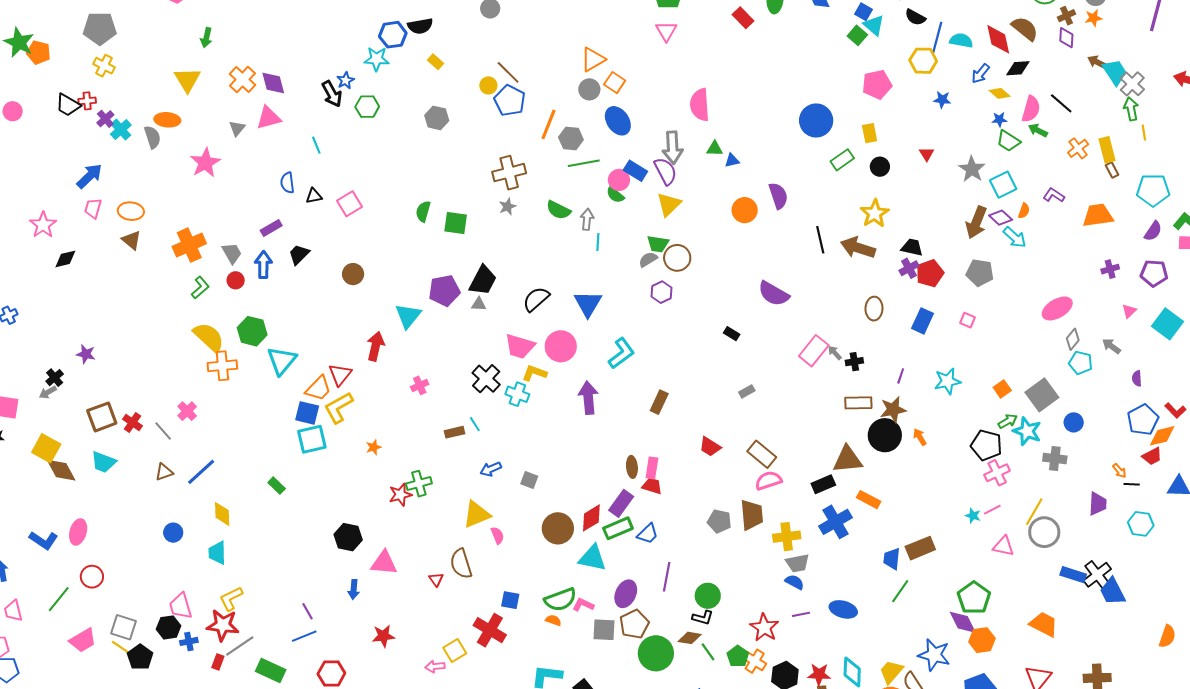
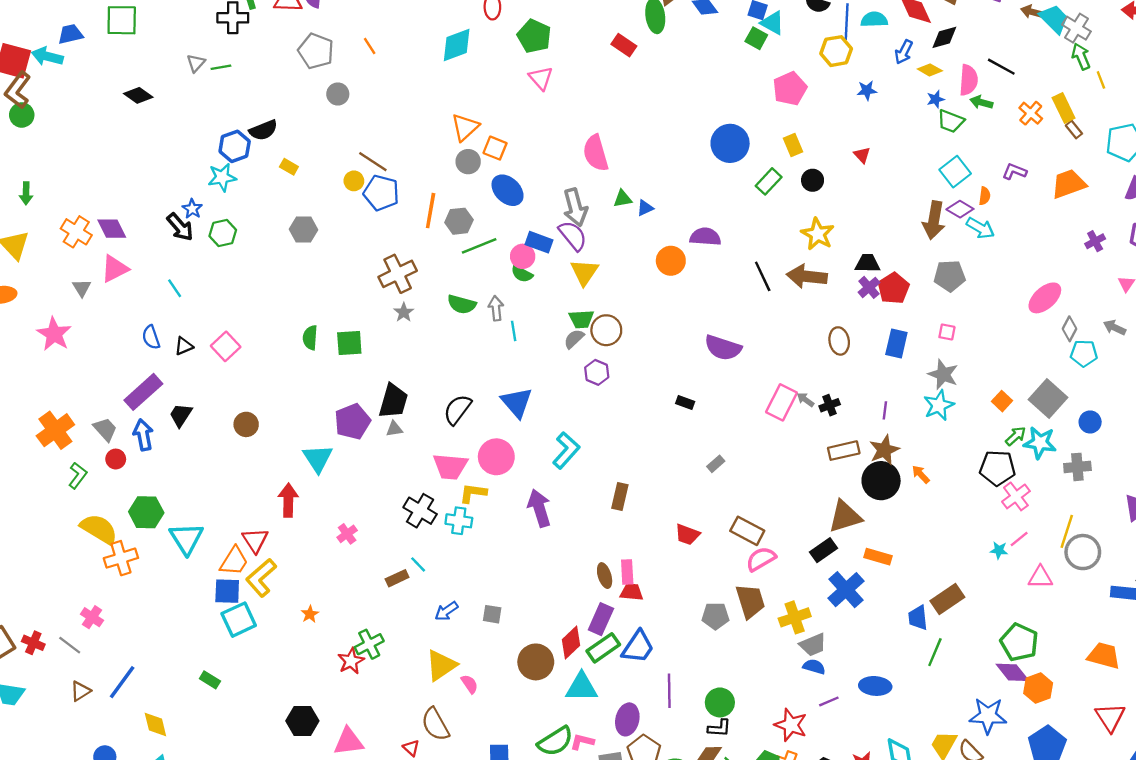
gray star: (972, 169) -> (943, 374), moved
purple semicircle: (778, 196) -> (705, 237), turned -56
purple rectangle: (271, 228) -> (143, 392), size x1.6
blue trapezoid: (648, 534) -> (638, 647), size x1.4

